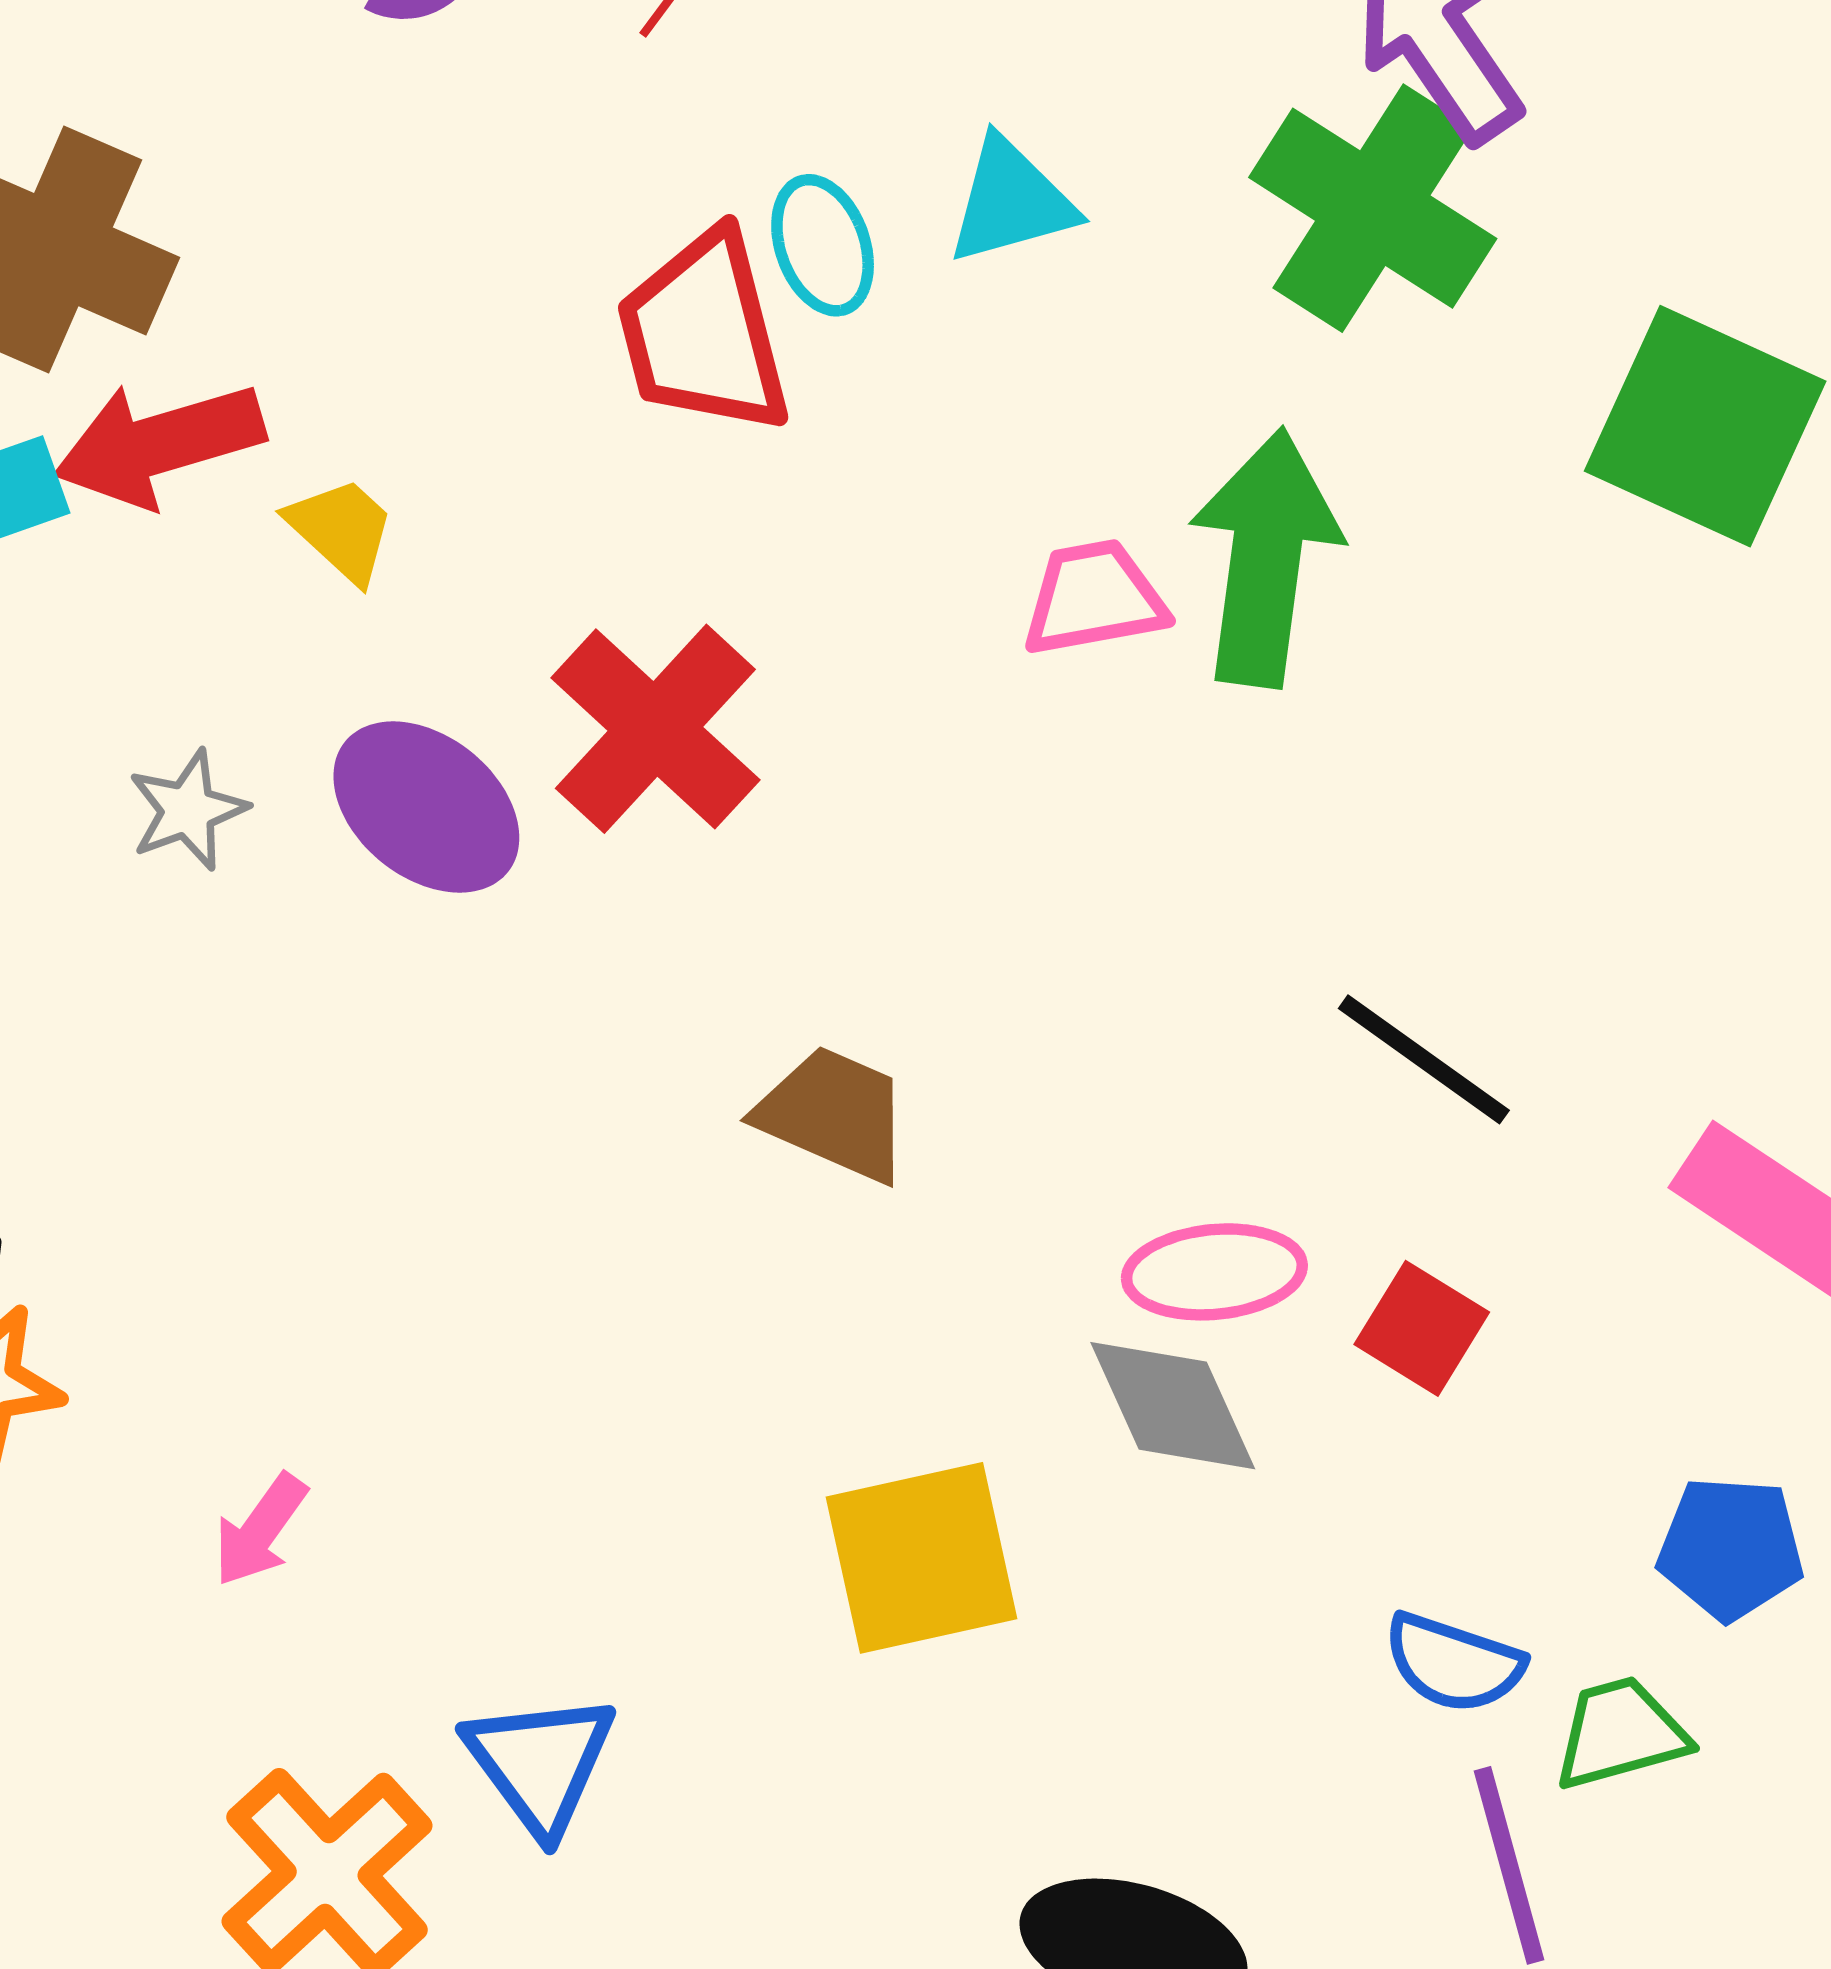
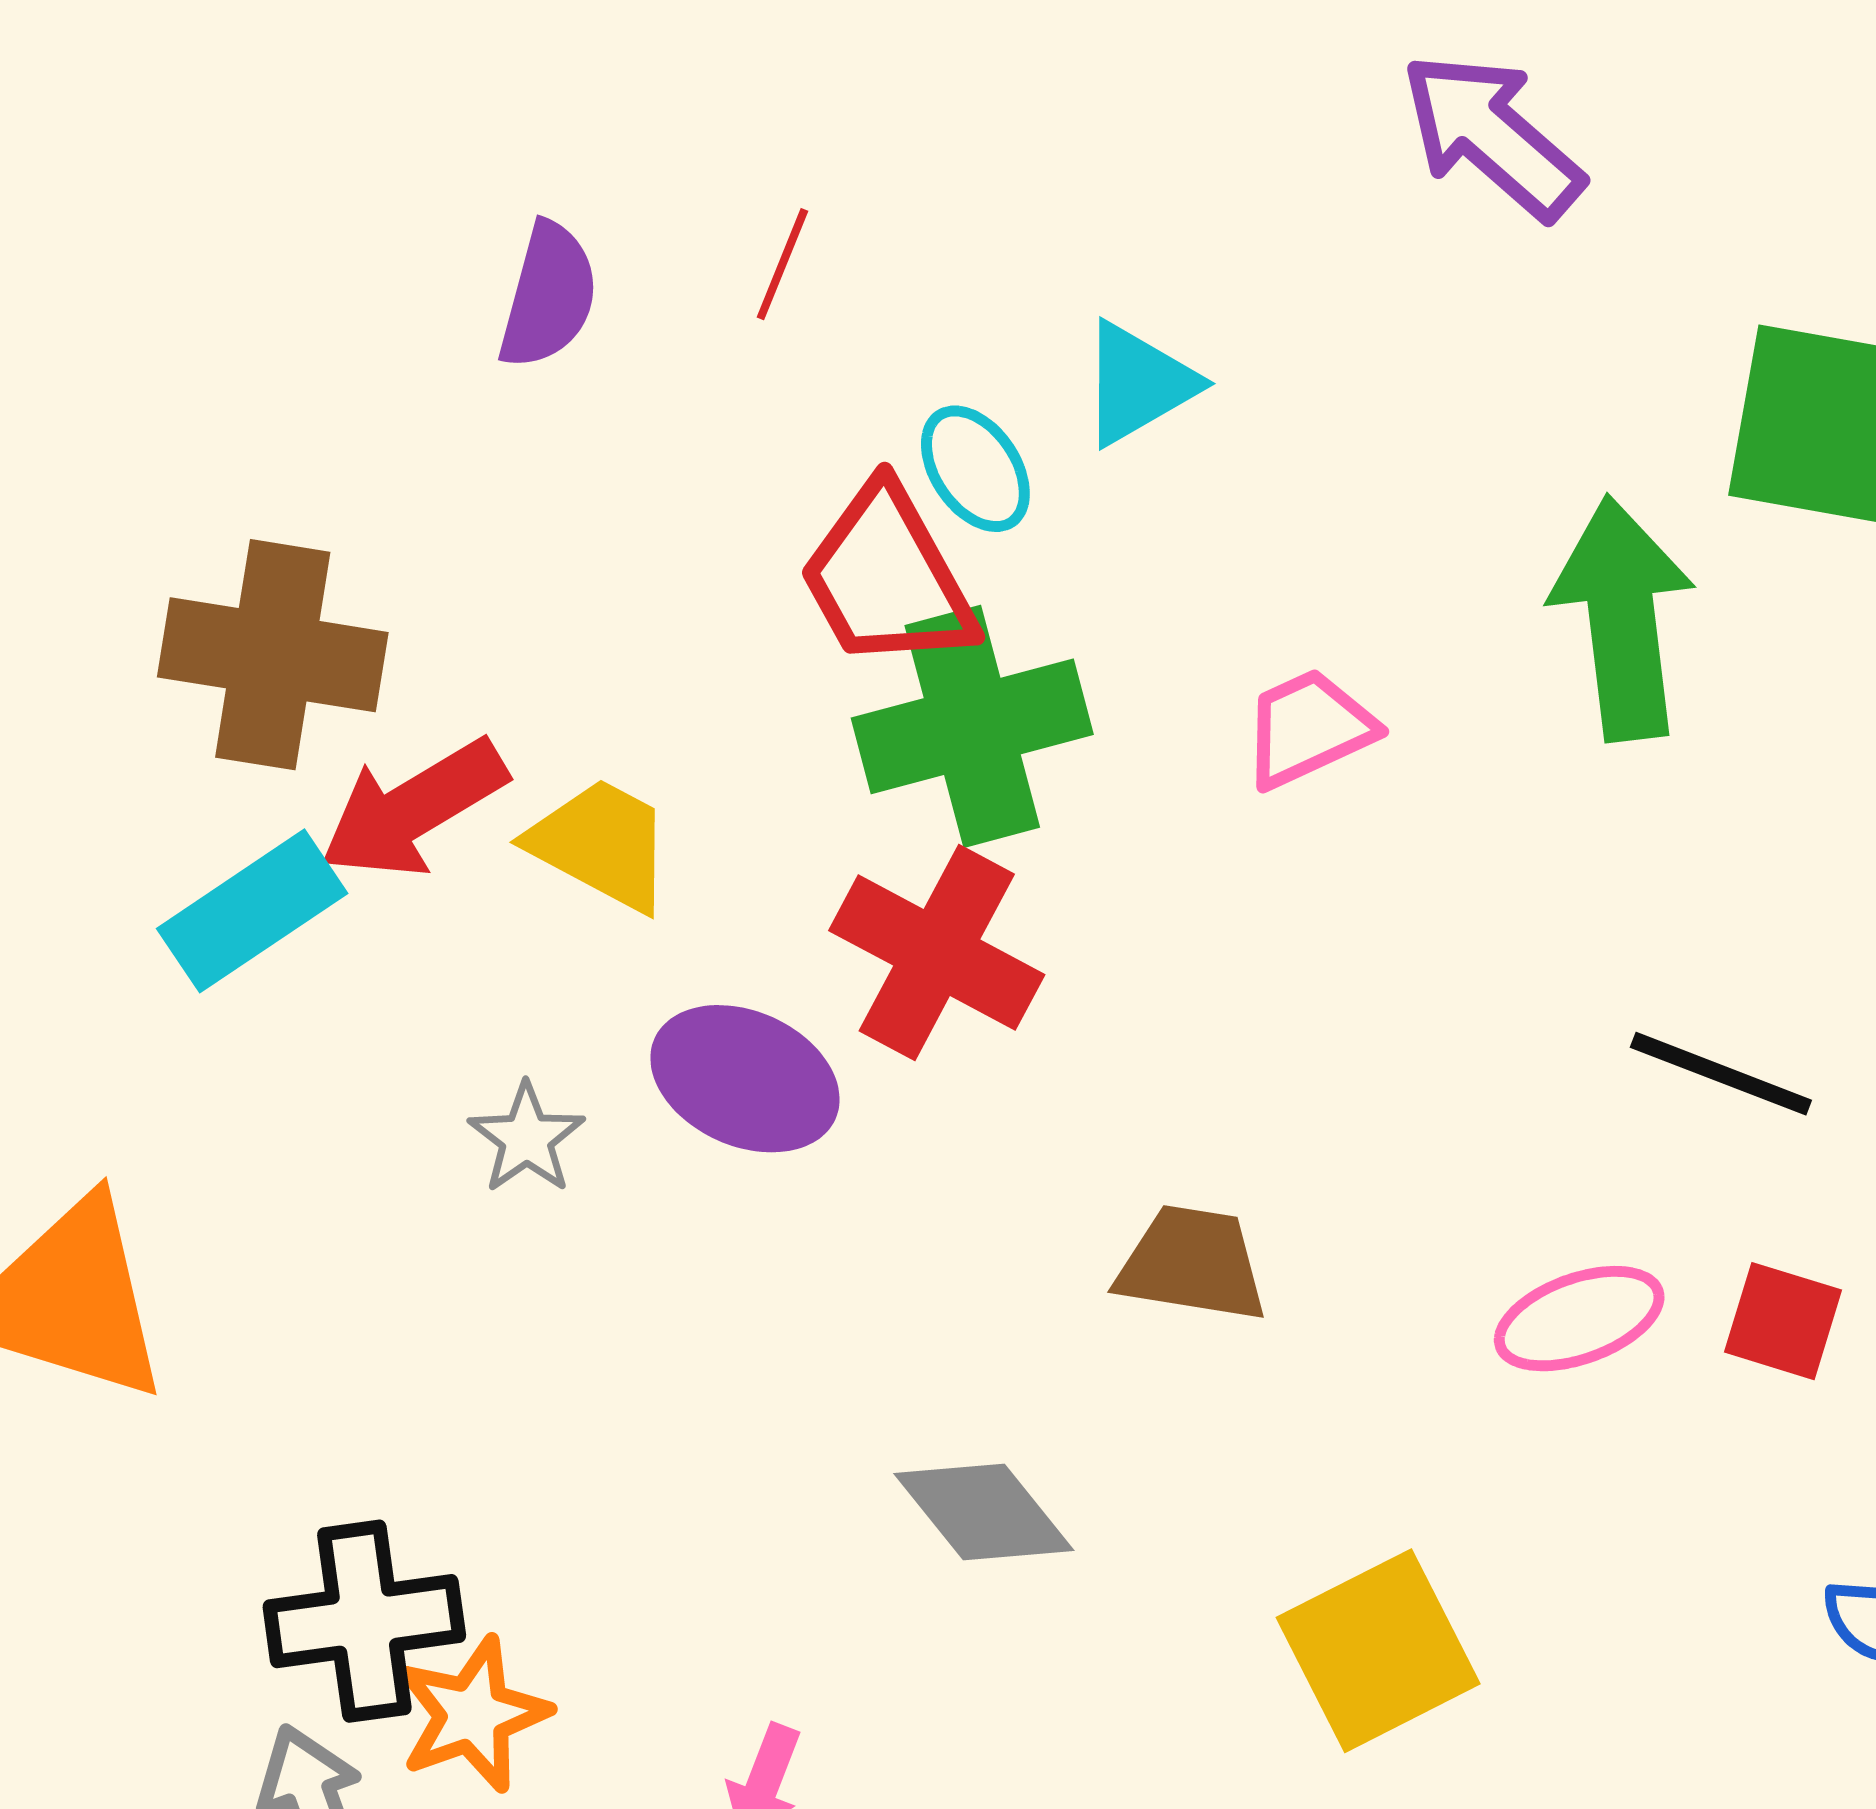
green cross: (1373, 208) -> (972, 726), moved, turned -33
yellow trapezoid: (341, 530) -> (601, 844), size x1.4
green arrow: (1265, 558) -> (1622, 618), moved
gray diamond: (1173, 1406) -> (984, 1512), moved

